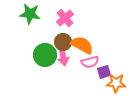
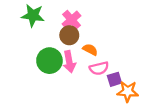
brown circle: (63, 42) -> (69, 35), moved
orange semicircle: (82, 45) -> (90, 50), size x0.6

